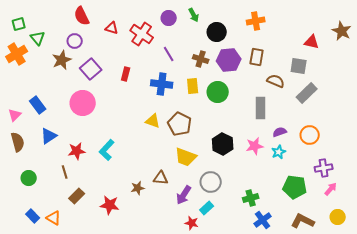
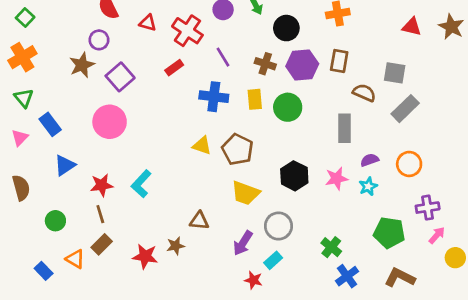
green square: (19, 24) -> (25, 17), turned -32
green triangle: (38, 38) -> (24, 98), moved
red triangle: (312, 42) -> (412, 27), moved
red rectangle: (126, 74) -> (174, 68), moved, turned 40
brown semicircle: (18, 142) -> (21, 188), moved
brown line: (65, 172) -> (100, 214), moved
green circle: (29, 178) -> (55, 221), moved
brown triangle: (161, 178) -> (199, 221), moved
brown star: (138, 188) -> (176, 246), moved
green cross: (251, 198) -> (331, 247), turned -35
yellow circle: (338, 217) -> (455, 258), moved
orange triangle: (54, 218) -> (75, 259), moved

